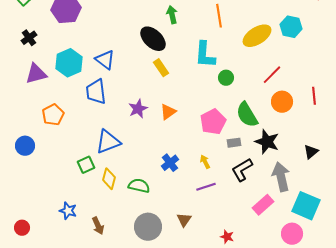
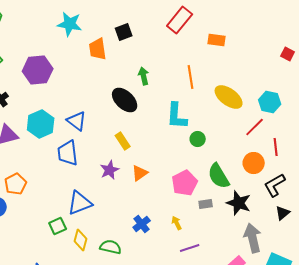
cyan hexagon: (291, 27) -> (270, 102), moved
yellow ellipse: (257, 36) -> (229, 97), turned 68
yellow rectangle: (161, 68) -> (123, 141), moved
red line: (272, 75) -> (255, 127), moved
red line: (314, 96) -> (276, 147), moved
orange pentagon: (53, 115) -> (16, 184), moved
black L-shape: (242, 170) -> (275, 185), moved
purple line: (206, 187) -> (190, 248), moved

